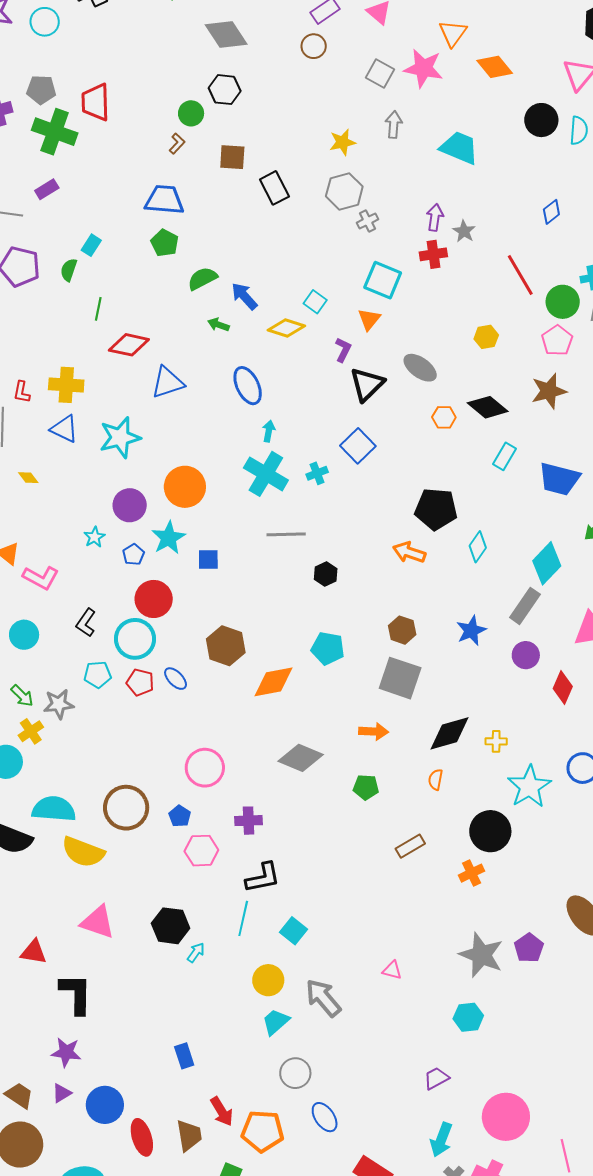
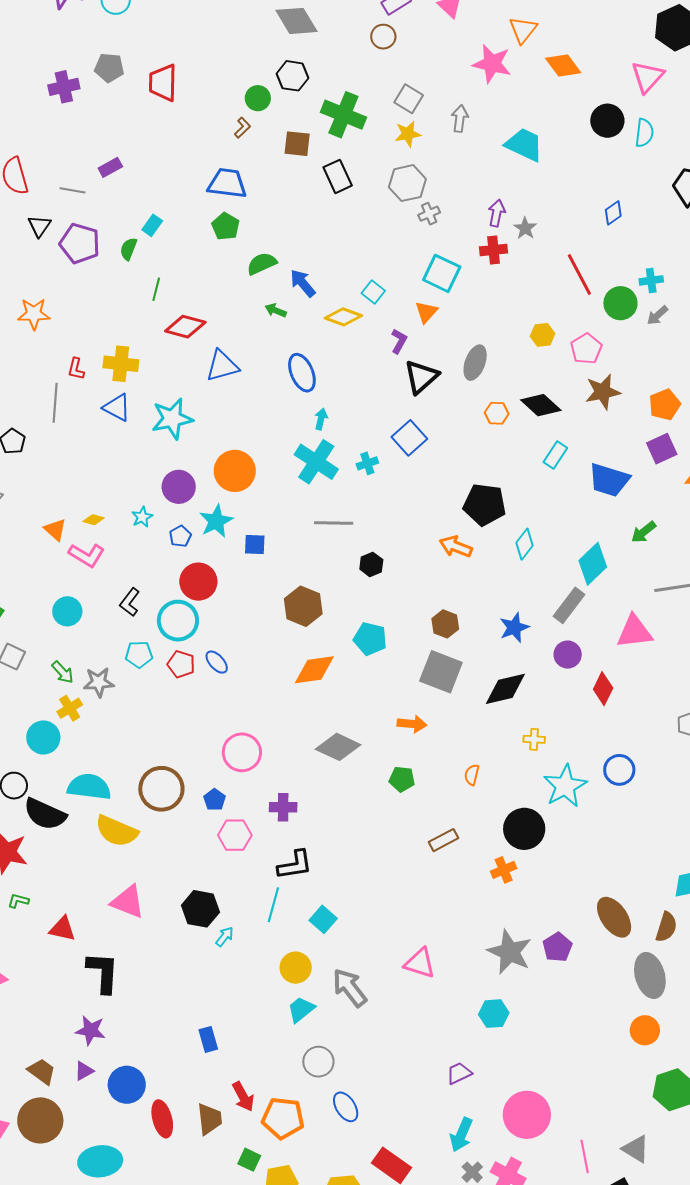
gray square: (380, 74) -> (409, 99), moved
green cross: (55, 132) -> (343, 115), moved
pink pentagon: (557, 340) -> (586, 349), moved
gray ellipse: (420, 368) -> (475, 363), turned 72
yellow diamond: (28, 478) -> (94, 520), moved, turned -40
brown hexagon: (226, 646) -> (303, 606), moved
black diamond: (450, 733) -> (505, 689), moved
pink triangle: (392, 970) -> (420, 963), size x1.6

